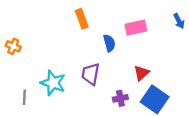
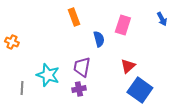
pink rectangle: (136, 28) -> (123, 25), turned -60
purple cross: (120, 98) -> (79, 89), moved

